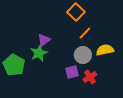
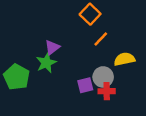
gray circle: (83, 55) -> (103, 77), moved
red cross: (90, 77) -> (107, 91), turned 32

